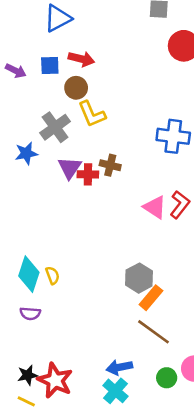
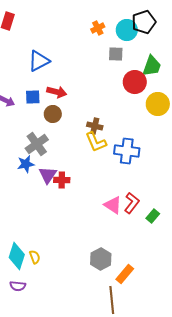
yellow L-shape: (92, 114) -> (96, 142), moved
blue star: (26, 153) -> (26, 164), moved
brown cross: (110, 165) -> (95, 126), moved
orange rectangle: (151, 298) -> (125, 274), moved
brown line: (154, 332) -> (112, 300), turned 48

